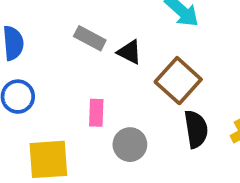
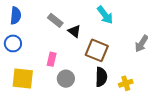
brown square: (178, 81) -> (97, 50), turned -30

